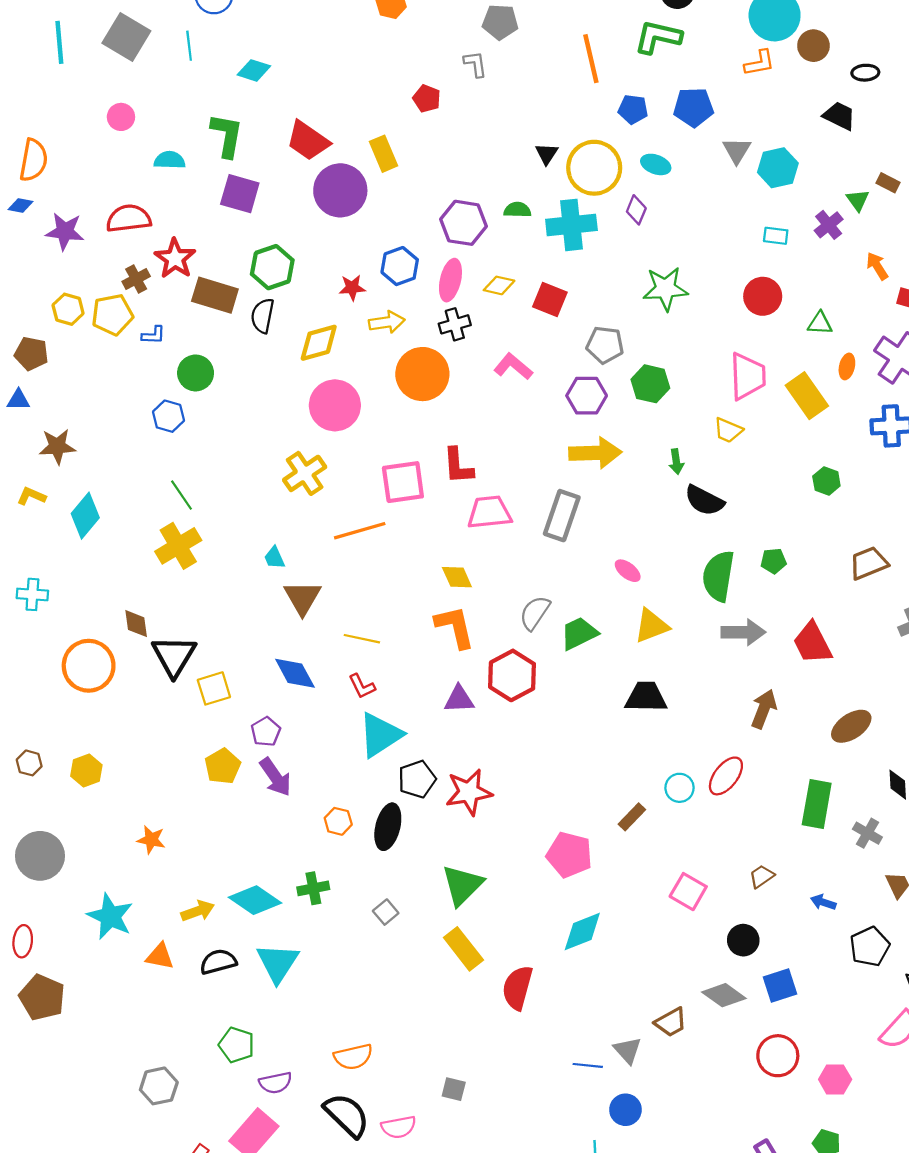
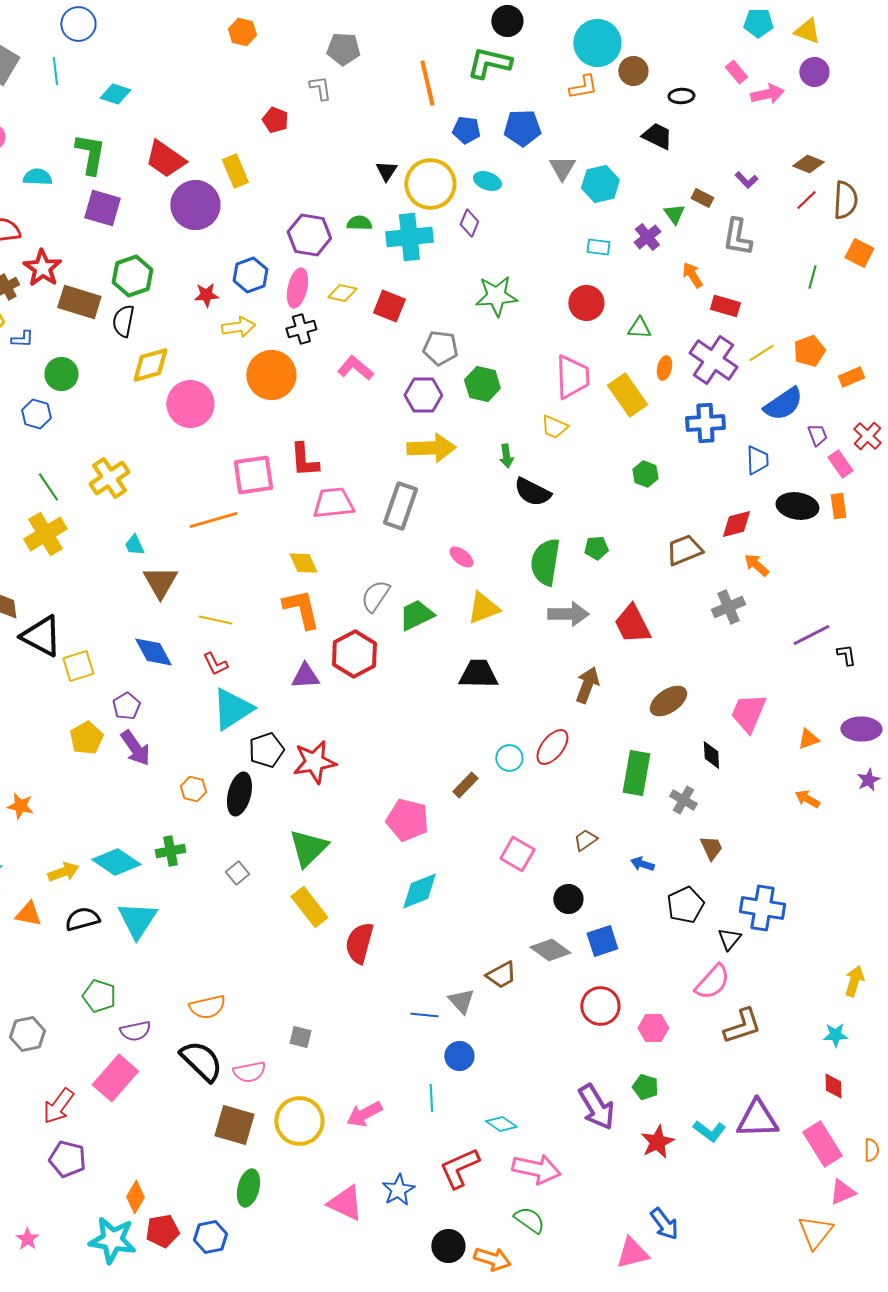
yellow diamond: (319, 343) -> (150, 365), moved
yellow cross: (305, 473) -> (109, 478), moved
black triangle: (174, 656) -> (41, 636), turned -33

